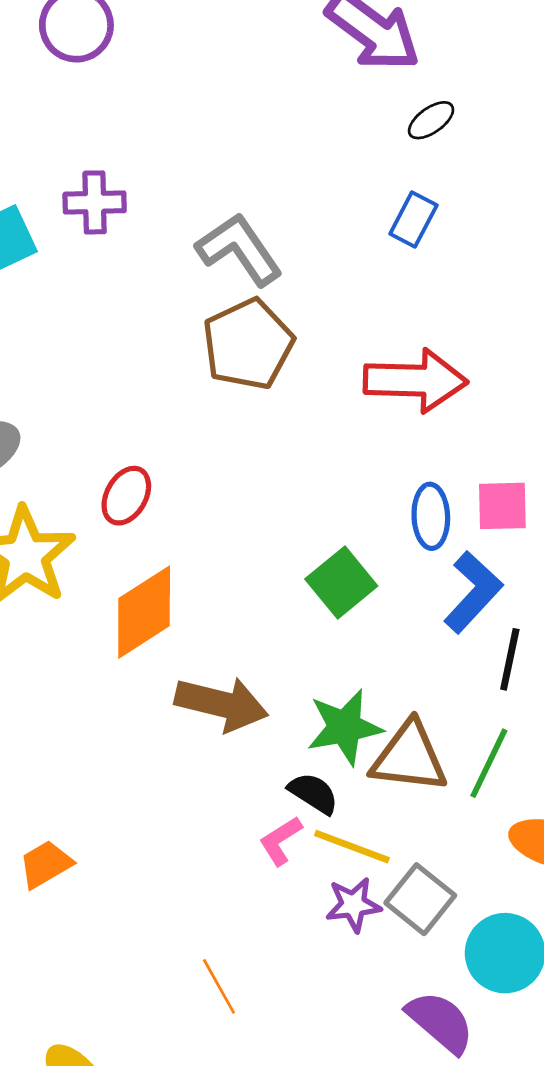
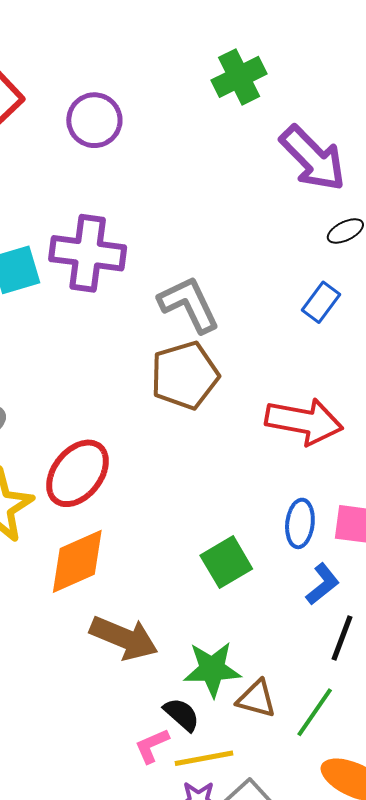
purple cross: (95, 202) -> (88, 253), size x1.6
red ellipse: (126, 496) -> (77, 473), size x1.6
blue L-shape: (473, 592) -> (322, 584), size x0.7
brown triangle: (409, 757) -> (256, 699), size x0.7
yellow line: (352, 847) -> (204, 758), turned -40

